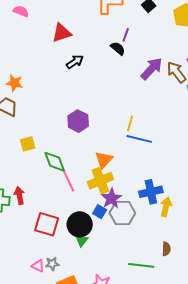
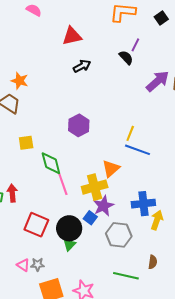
orange triangle: (104, 160) -> (111, 169), moved
gray hexagon: (122, 213) -> (119, 235), moved

